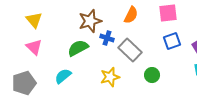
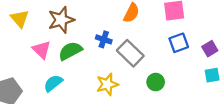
brown star: (90, 21) -> (61, 20), moved
pink triangle: (34, 47) -> (42, 50), moved

